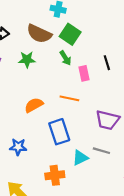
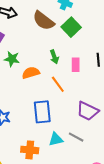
green arrow: (65, 58) -> (54, 57), moved
green star: (27, 60) -> (12, 59), moved
orange line: (69, 98) -> (58, 84), turned 30
orange semicircle: (34, 105) -> (31, 73), moved

